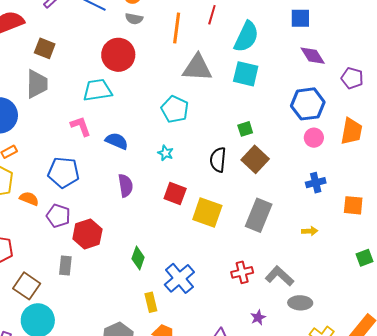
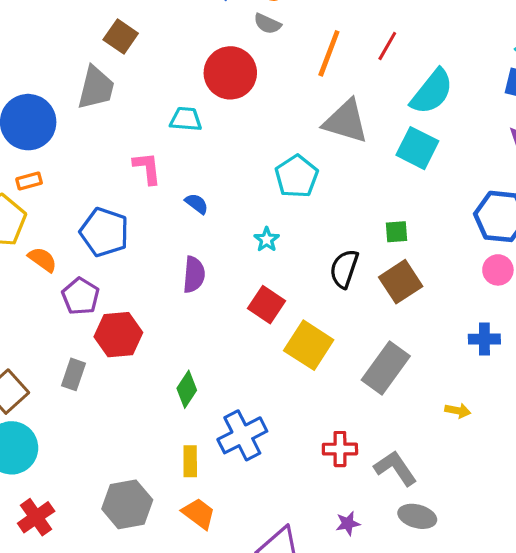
cyan trapezoid: (97, 90) -> (186, 119), size x0.7
blue semicircle: (117, 141) -> (197, 204), size x0.7

